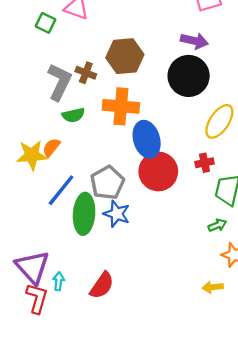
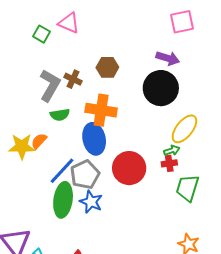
brown hexagon: (125, 56) -> (107, 67), size x0.7
blue ellipse: (147, 139) -> (94, 139), moved
blue line: (61, 190) -> (62, 171), moved
green arrow: (217, 225) -> (172, 150), moved

